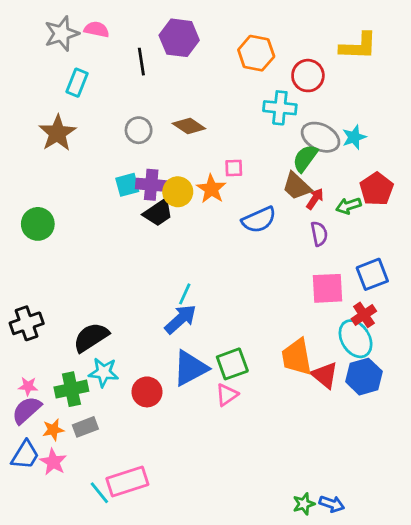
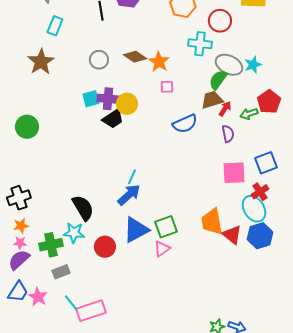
brown trapezoid: (297, 186) -> (212, 100), turned 120
orange star: (211, 189) -> (159, 62), moved
black semicircle: (91, 337) -> (83, 208), moved, turned 92
orange star: (53, 430) -> (21, 226), moved
cyan line: (99, 493) -> (71, 303), moved

